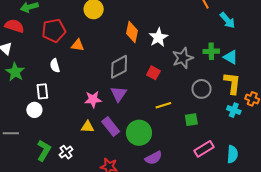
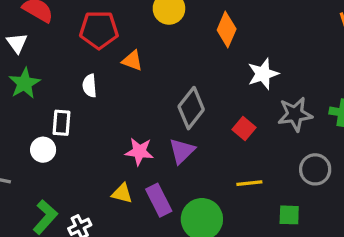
orange diamond: (132, 32) -> (227, 30), moved
gray diamond: (119, 67) -> (191, 108), turned -35

